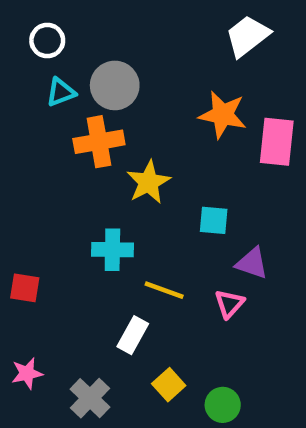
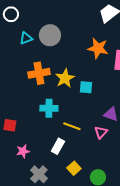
white circle: (47, 40) -> (11, 14), moved
orange cross: (99, 142) -> (39, 73), moved
cyan square: (214, 220) -> (86, 87), moved
pink star: (27, 373) -> (23, 151), moved

